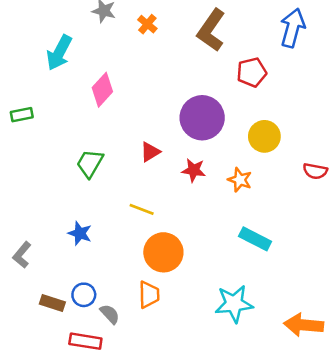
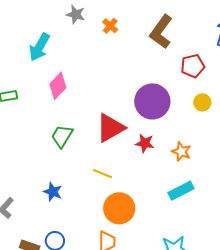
pink diamond: (102, 90) -> (58, 86), moved
yellow circle: (264, 136) -> (202, 102), moved, size x0.7
red triangle: (150, 152) -> (110, 128), size x1.8
cyan rectangle: (255, 239) -> (181, 191), moved, turned -55

